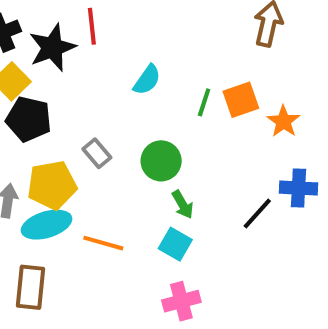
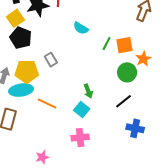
cyan semicircle: (147, 80) -> (81, 28), turned 77
green circle: (161, 161) -> (127, 72), moved
blue cross: (299, 188) -> (135, 128), moved

